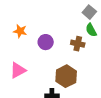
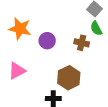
orange star: (20, 31) -> (20, 29), size x1.5

